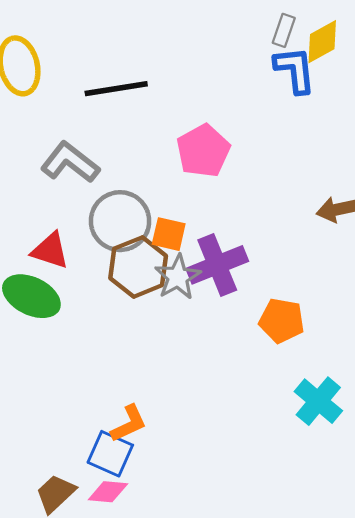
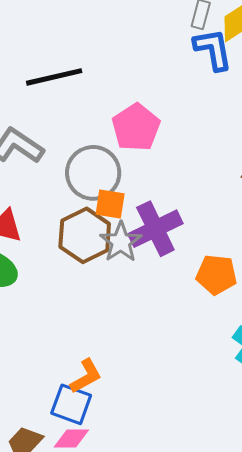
gray circle: (120, 221) -> (93, 173), moved

